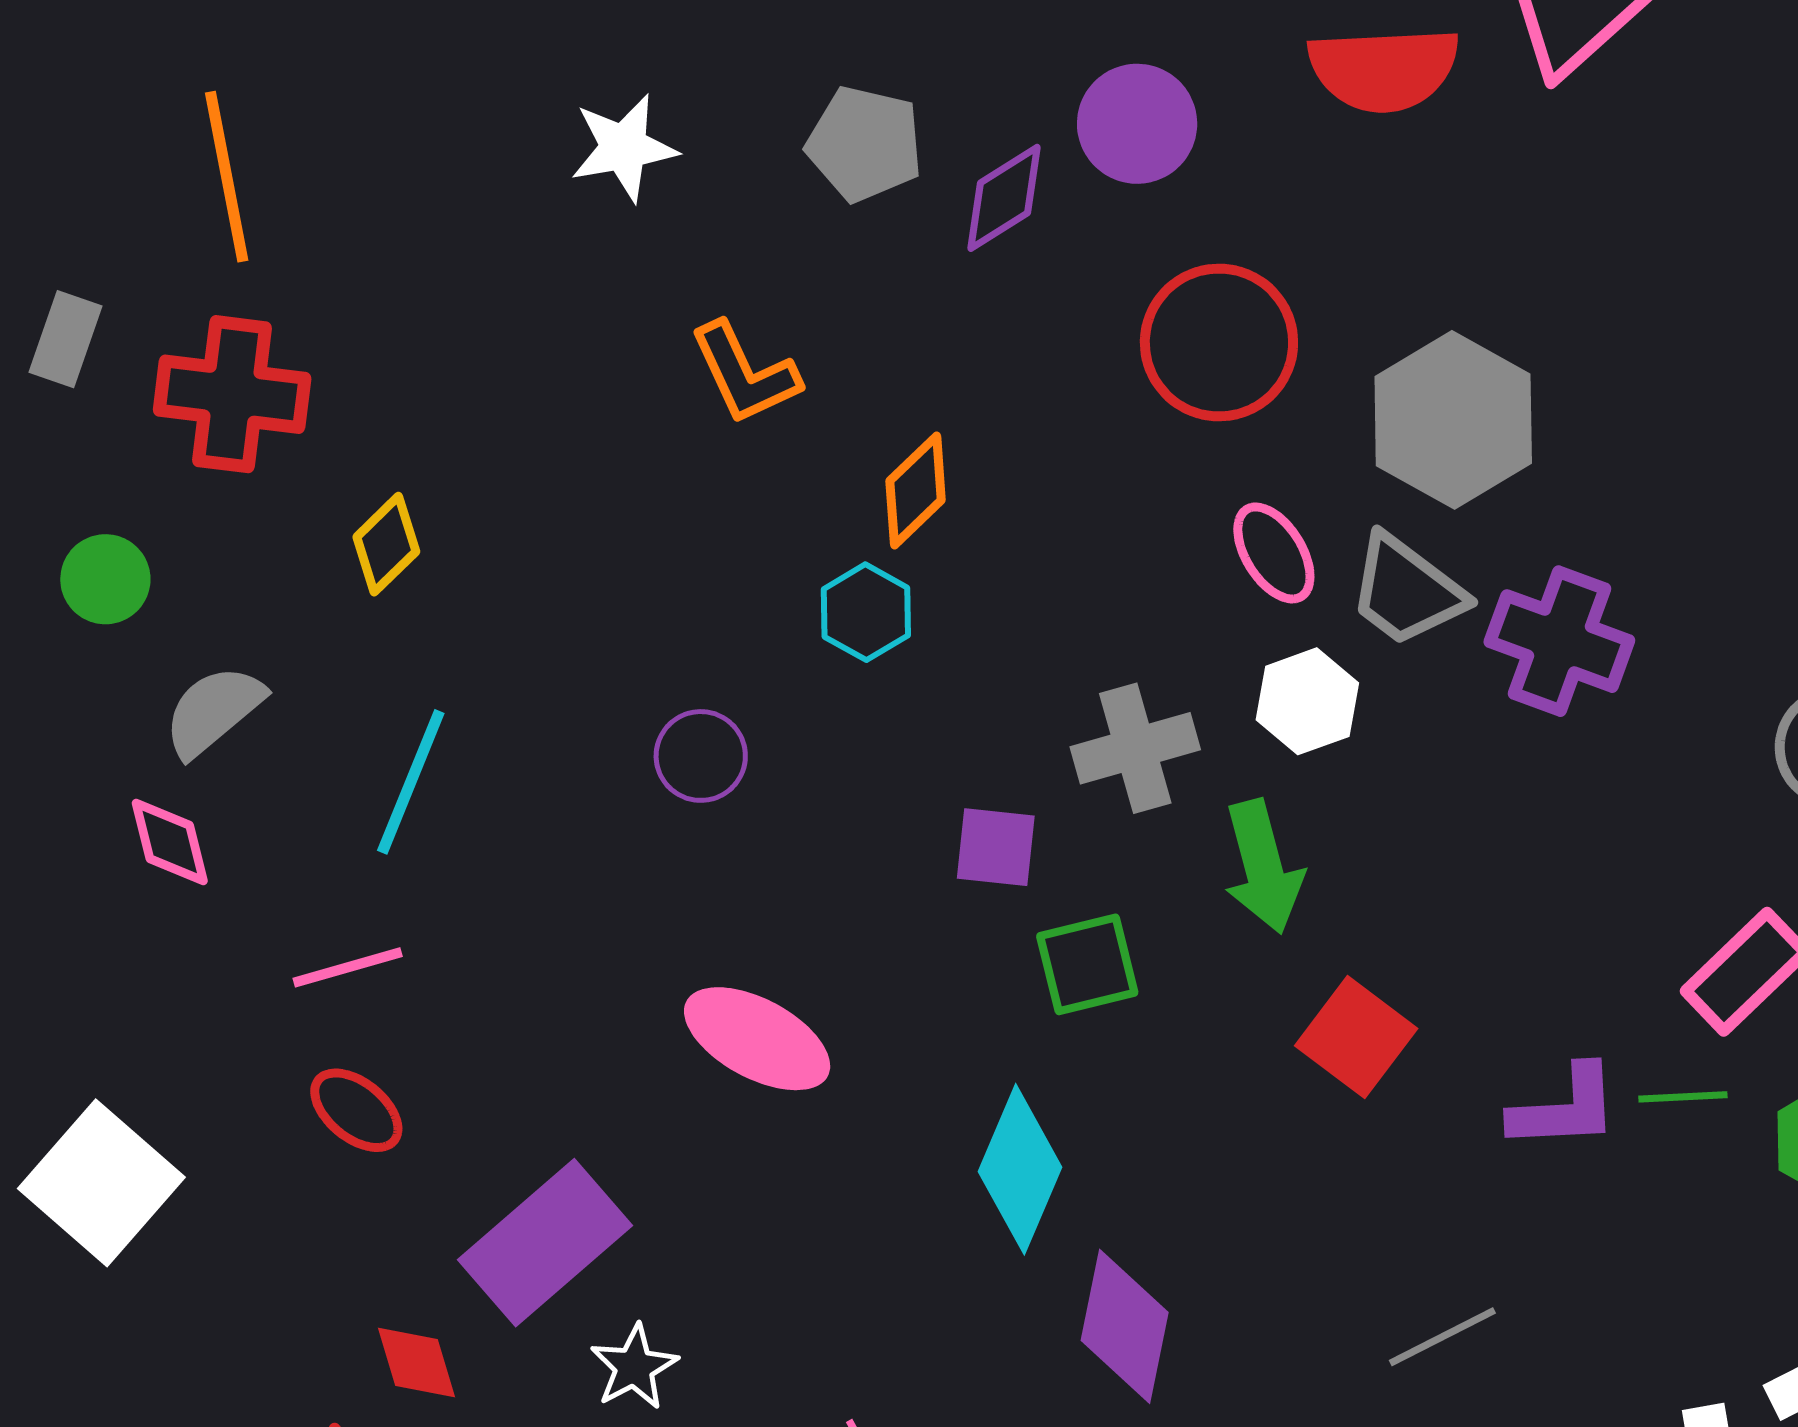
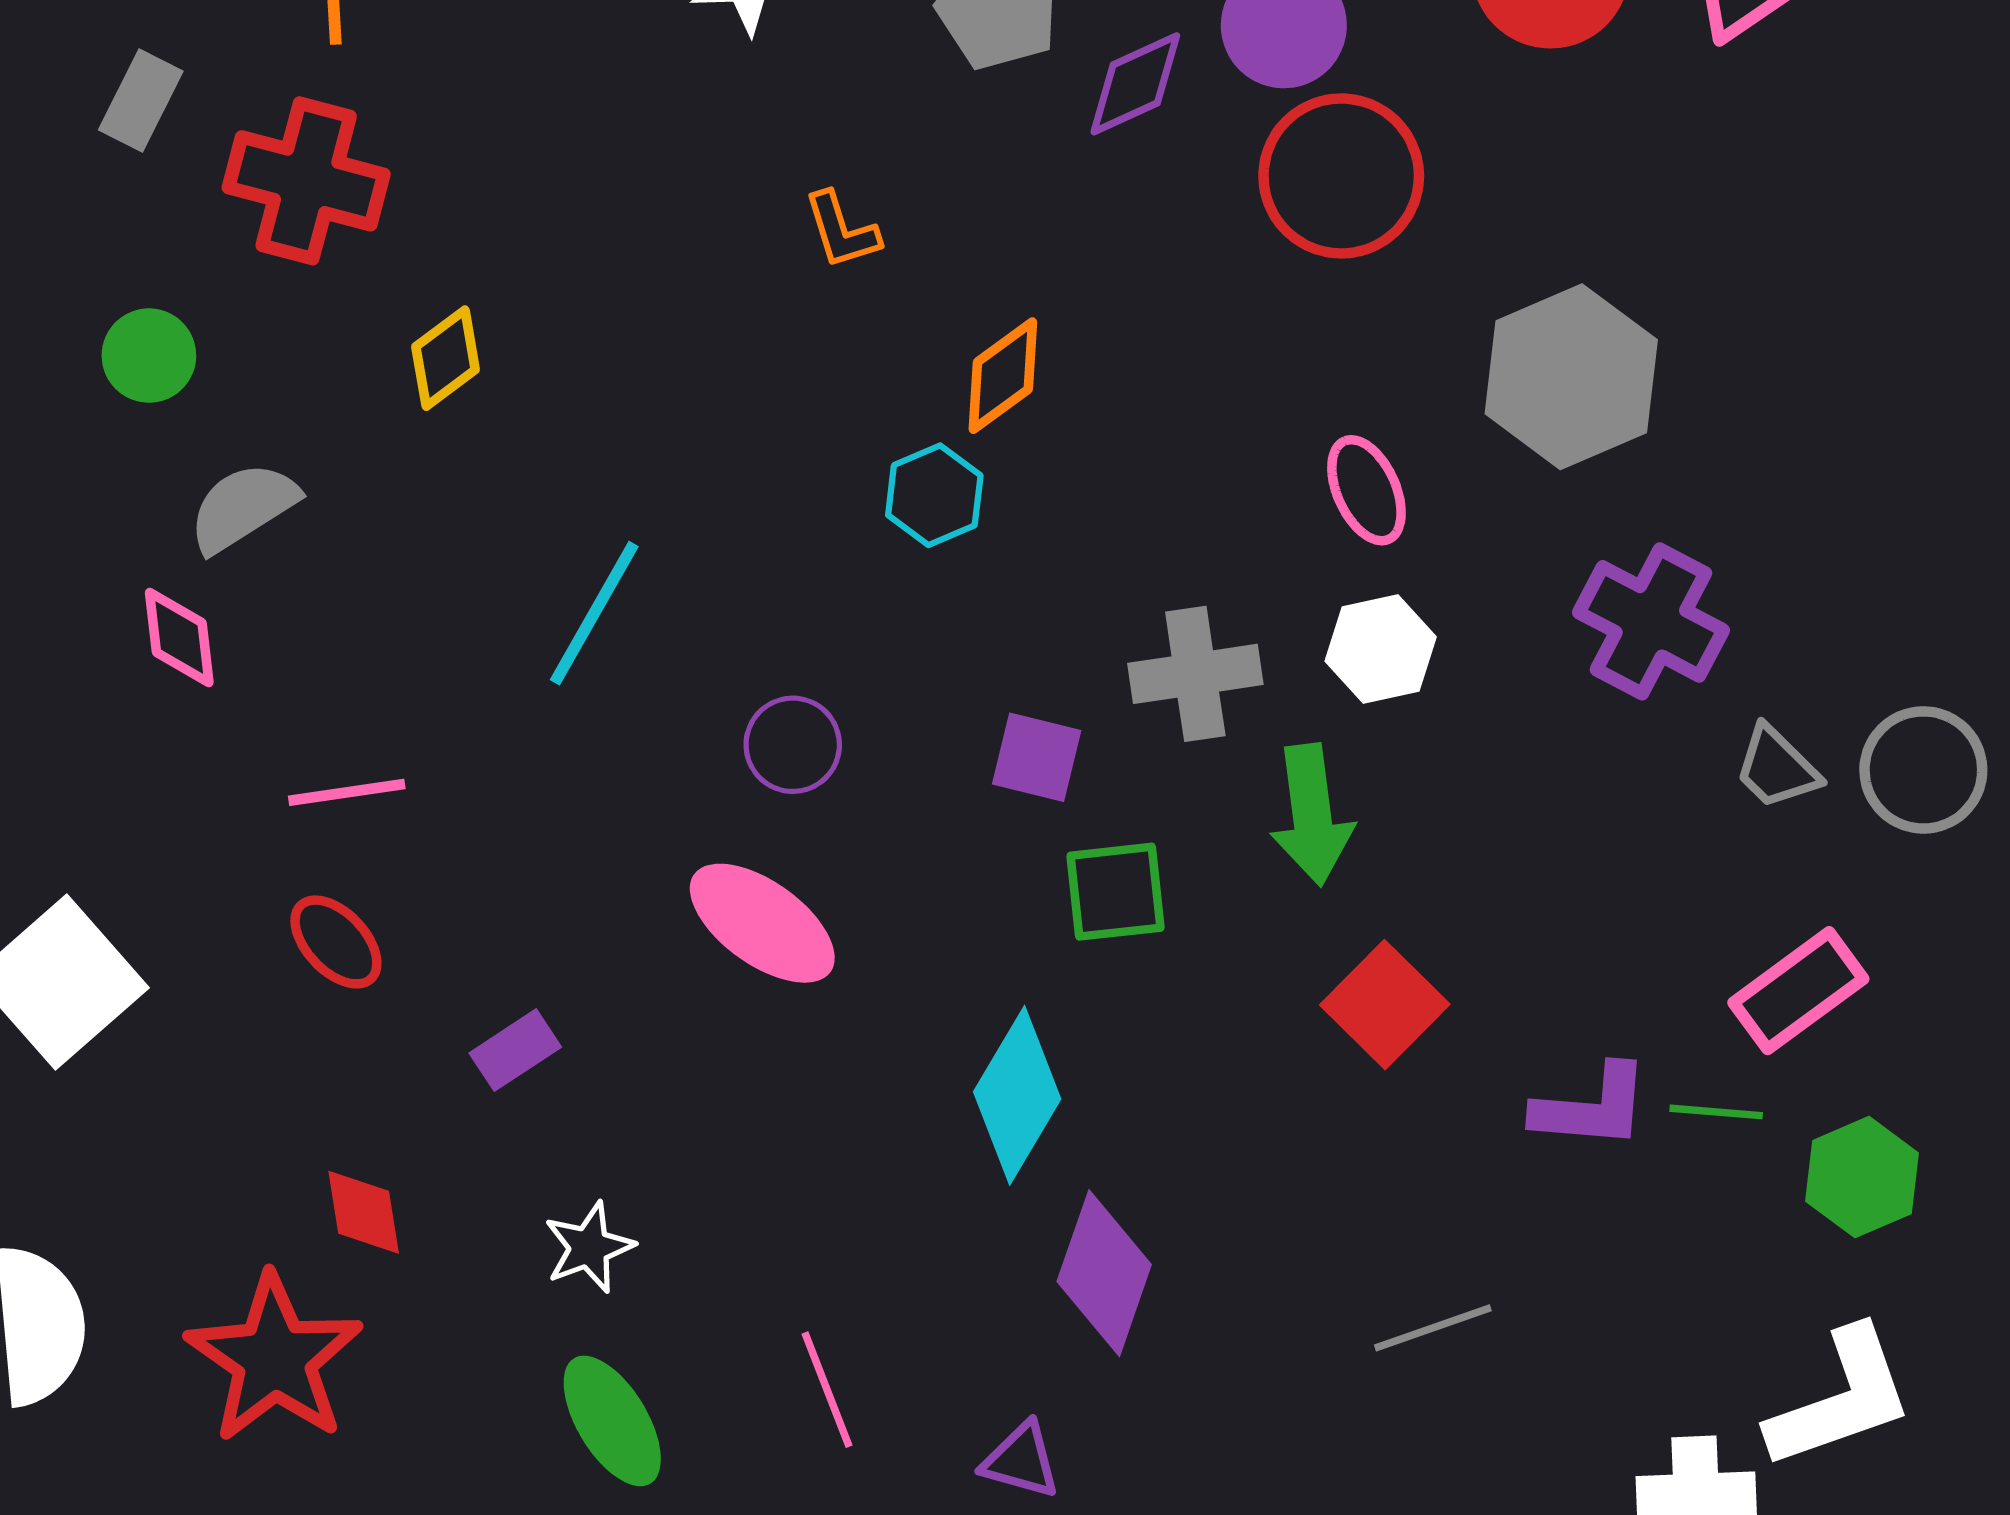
red circle: (1219, 343) -> (1341, 176), moved
orange L-shape: (745, 373) -> (842, 230), size x0.7
gray trapezoid: (1406, 591) -> (1777, 768), moved, size x0.7
purple circle: (701, 756) -> (793, 745), moved
cyan line: (411, 782) -> (594, 613), moved
purple rectangle: (545, 1243) -> (515, 1050), moved, size x0.5

